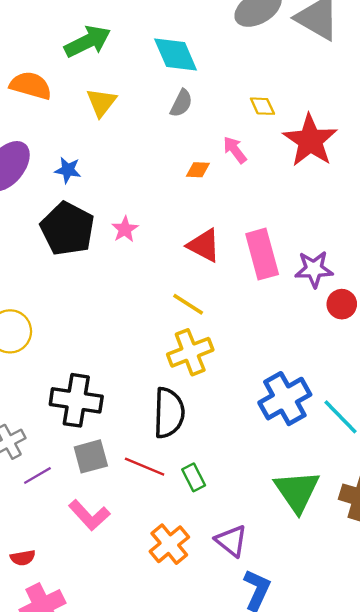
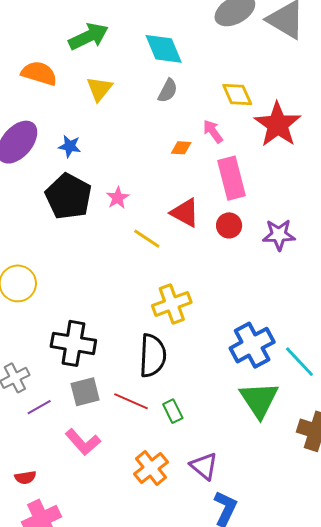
yellow diamond: (262, 106) -> (237, 94), size x1.4
pink rectangle: (262, 254) -> (231, 178), moved
yellow line: (188, 304) -> (147, 239), moved
red circle: (342, 304) -> (229, 225), moved
green triangle: (297, 491) -> (259, 400), moved

